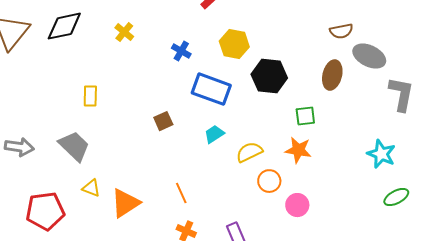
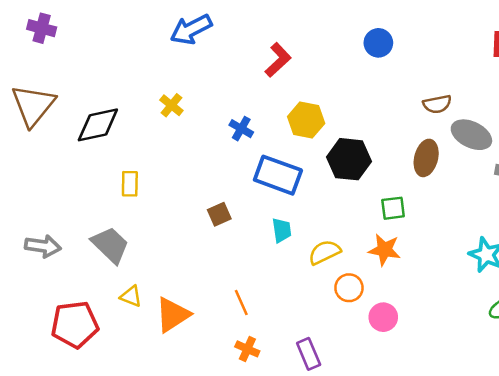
black diamond: (64, 26) -> (98, 125), moved
cyan trapezoid: (214, 134) -> (282, 230), turned 115

